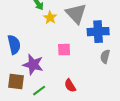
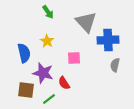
yellow star: (50, 18) -> (47, 41), moved
red semicircle: (70, 86) -> (64, 83), moved

